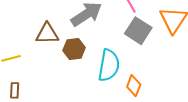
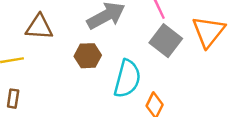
brown triangle: (47, 34) -> (39, 27), moved

